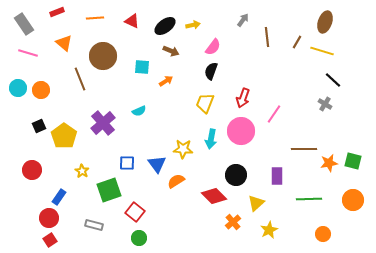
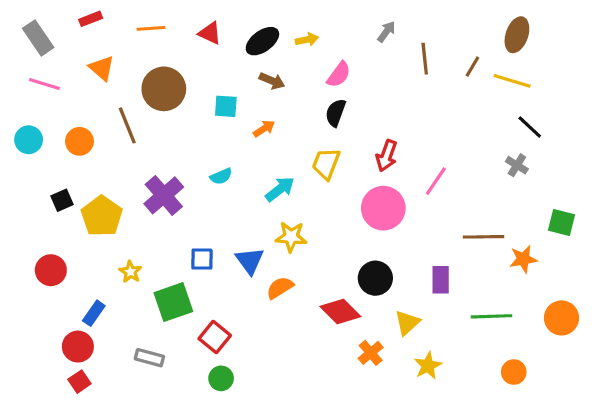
orange circle: (41, 90) -> (79, 141), moved
cyan arrow: (211, 139) -> (280, 189), moved, turned -138
green square: (353, 161) -> (561, 222), moved

